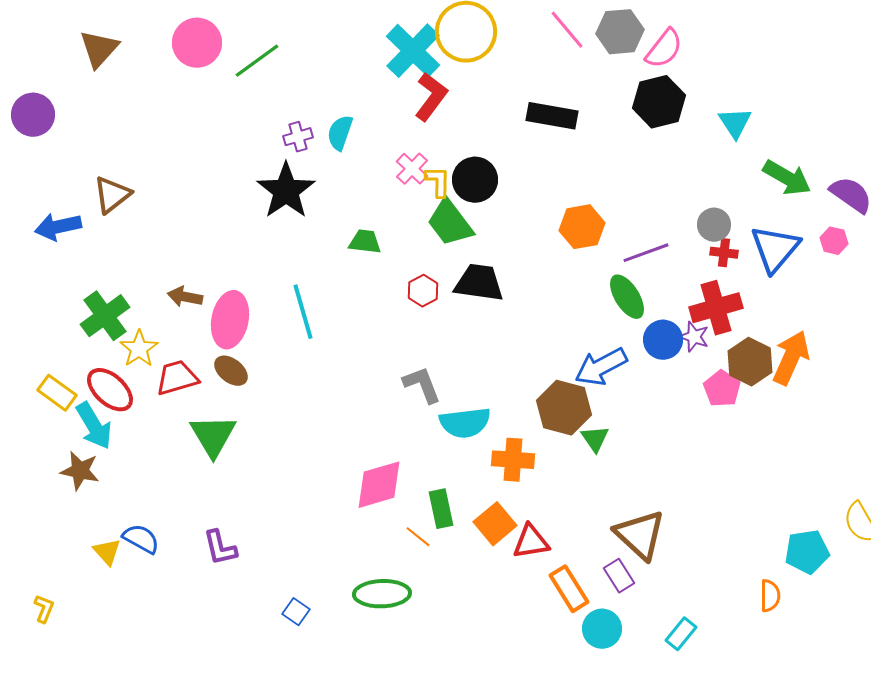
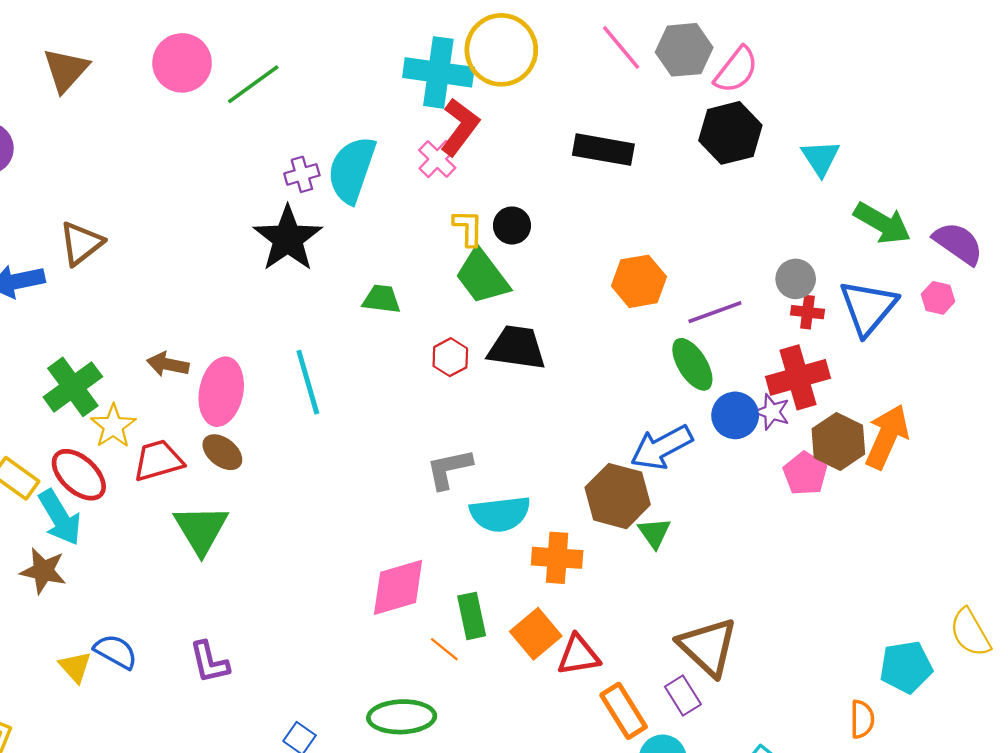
cyan cross: (413, 51) -> (438, 72), turned -36
cyan semicircle: (340, 133) -> (352, 170), size x1.6
pink cross: (412, 169) -> (437, 159), moved
black circle: (475, 180) -> (512, 225), size x0.7
gray L-shape: (422, 385) -> (449, 469), turned -81

